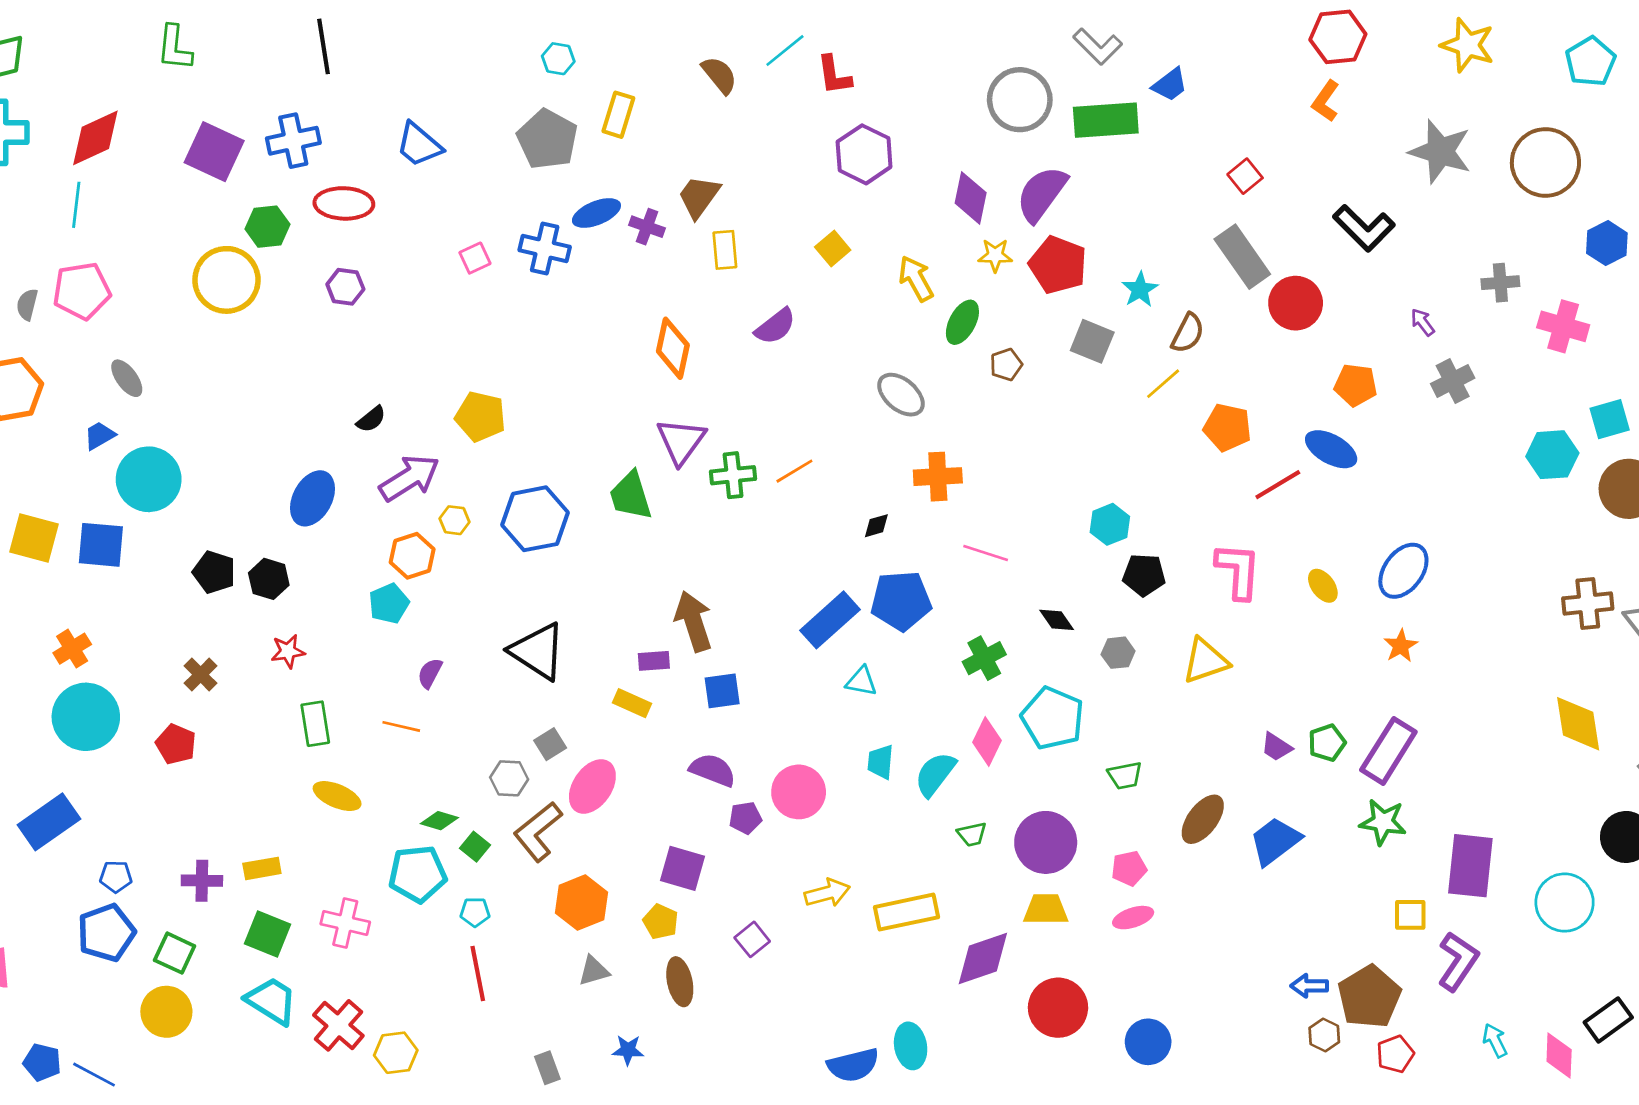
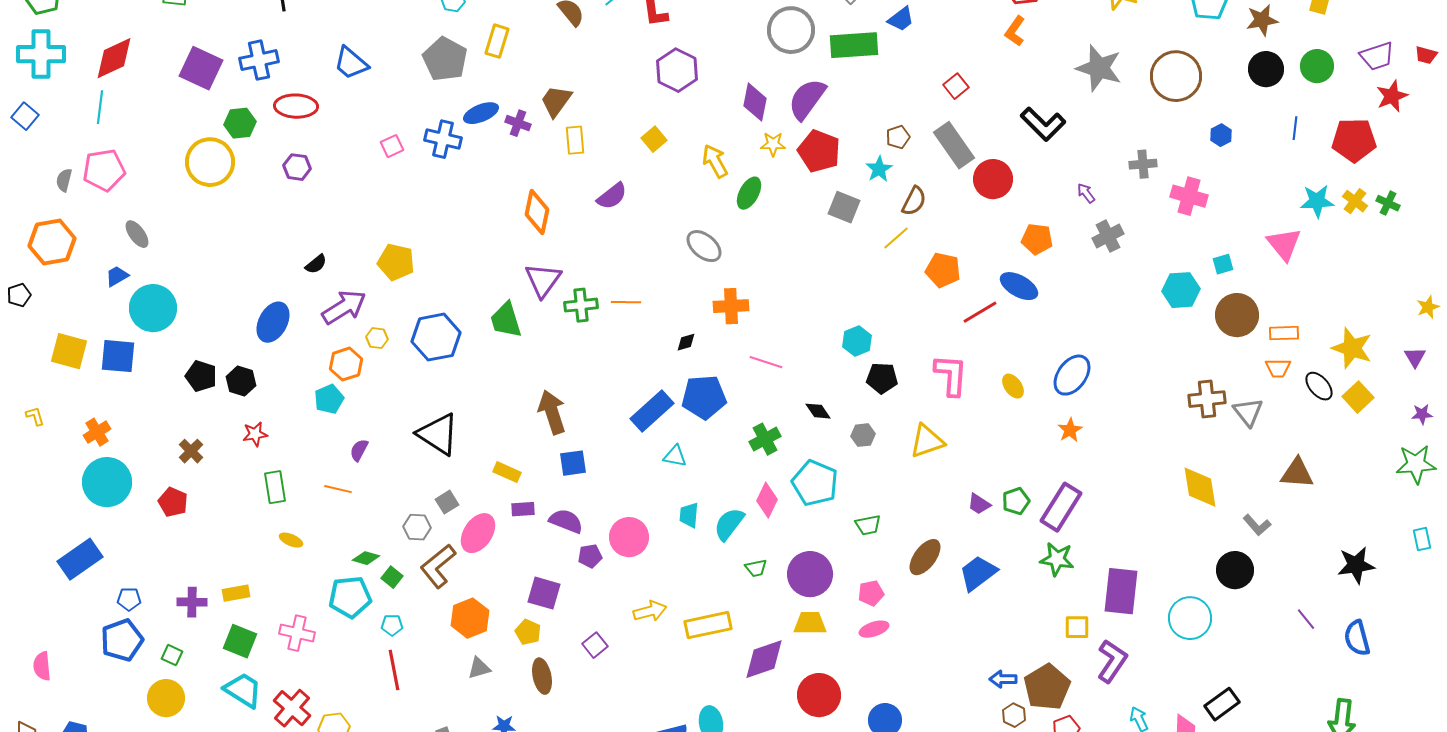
blue hexagon: (1607, 243) -> (1221, 135), size x0.7
brown pentagon: (1006, 365) -> (898, 137), moved
cyan square: (1610, 419) -> (1223, 264), size x0.7
orange line: (794, 471) -> (626, 302), turned 32
purple rectangle: (654, 661) -> (523, 509), moved
yellow ellipse: (337, 796) -> (291, 540), size x0.7
green square: (175, 953) -> (172, 655), size x0.7

